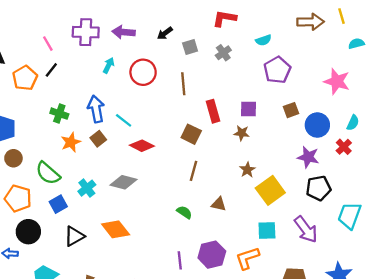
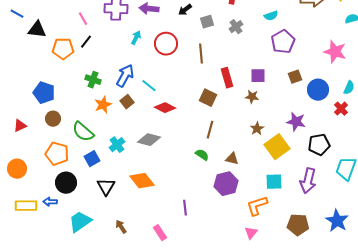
orange pentagon: (25, 78) -> (63, 49), turned 30
blue arrow: (96, 109) -> (125, 76), turned 40
purple star: (308, 157) -> (296, 122), moved
green semicircle: (184, 212) -> (202, 155), moved
purple arrow: (306, 229) -> (308, 181), turned 50
black triangle: (74, 236) -> (106, 187), turned -30
purple hexagon: (212, 255) -> (226, 184), moved
purple line: (180, 260) -> (185, 208), moved

